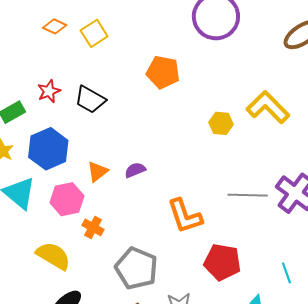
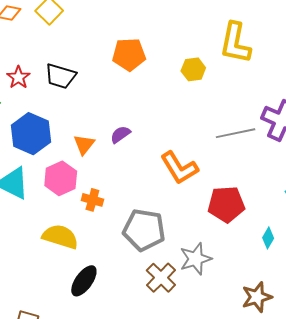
orange pentagon: (163, 72) -> (129, 55), moved
yellow L-shape: (268, 107) -> (235, 43), turned -111

